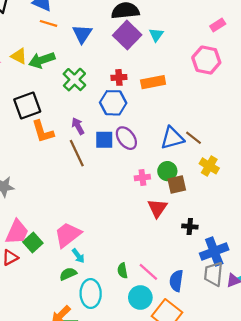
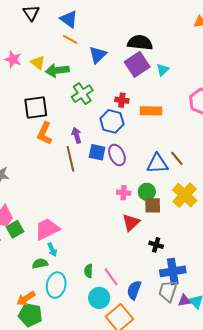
orange L-shape: (43, 132) -> (45, 133), turned 30
brown line: (193, 138) -> (177, 158), moved
yellow cross: (209, 166) -> (185, 195), size x1.4

